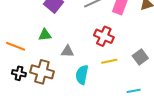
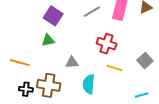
green triangle: (45, 35) -> (48, 40), moved
yellow line: (109, 61) -> (114, 68), turned 35

